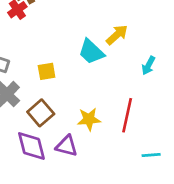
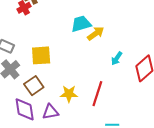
cyan trapezoid: (91, 52) -> (81, 24), moved, turned 115
yellow square: (47, 71) -> (41, 55), size x1.5
purple triangle: (67, 146) -> (51, 112), turned -30

